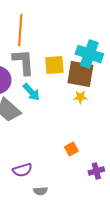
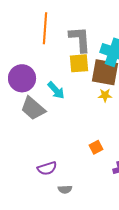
gray L-shape: (23, 62) -> (80, 39), moved

